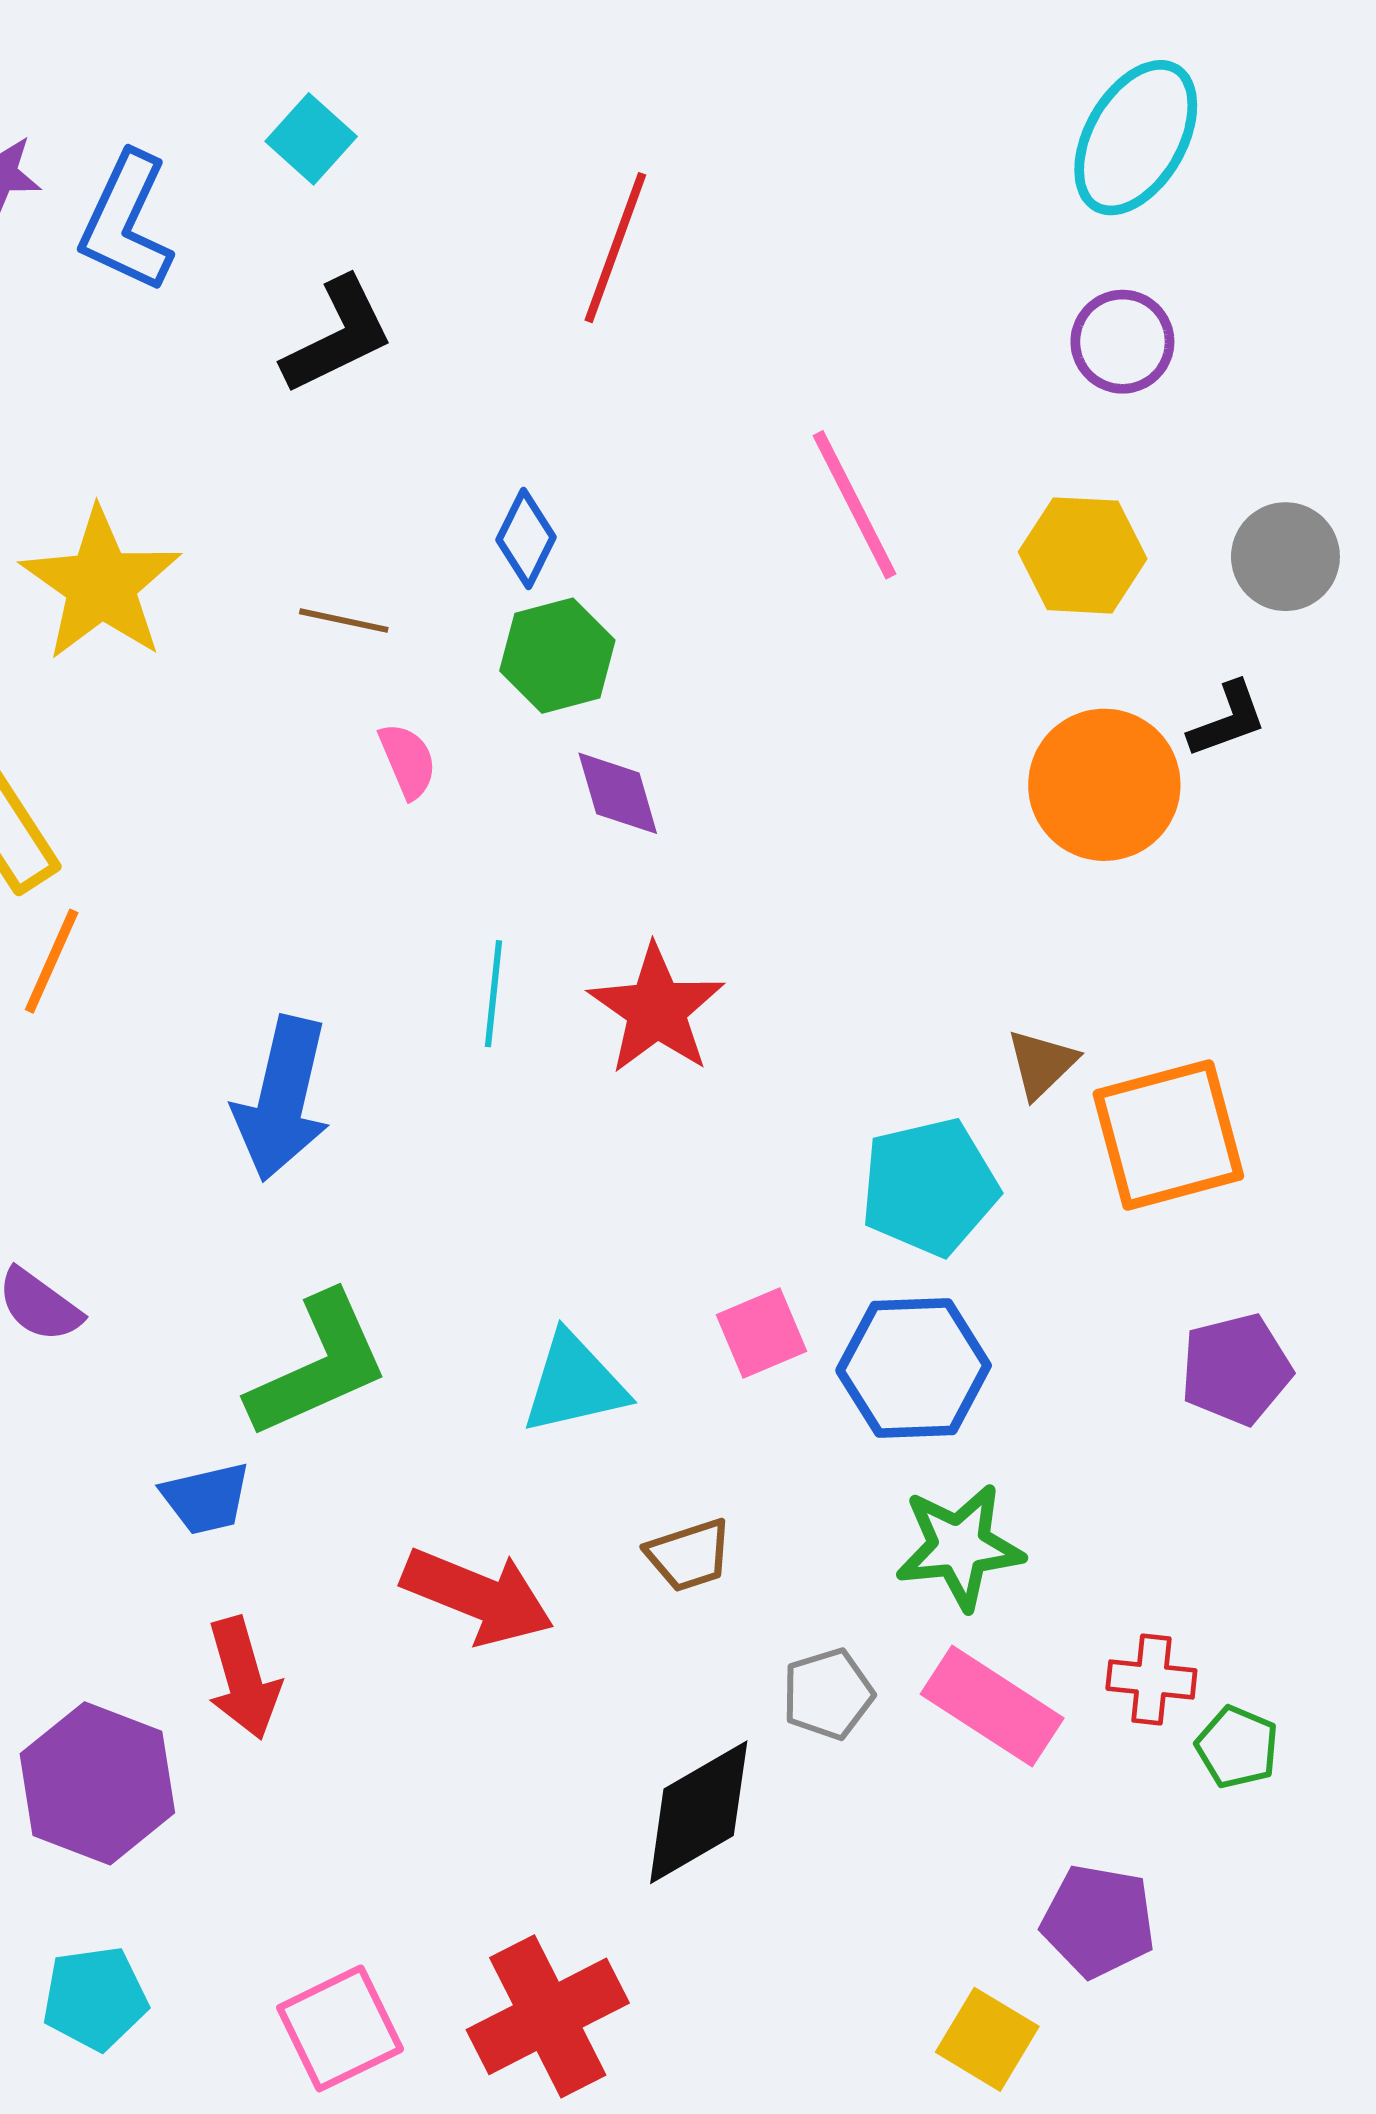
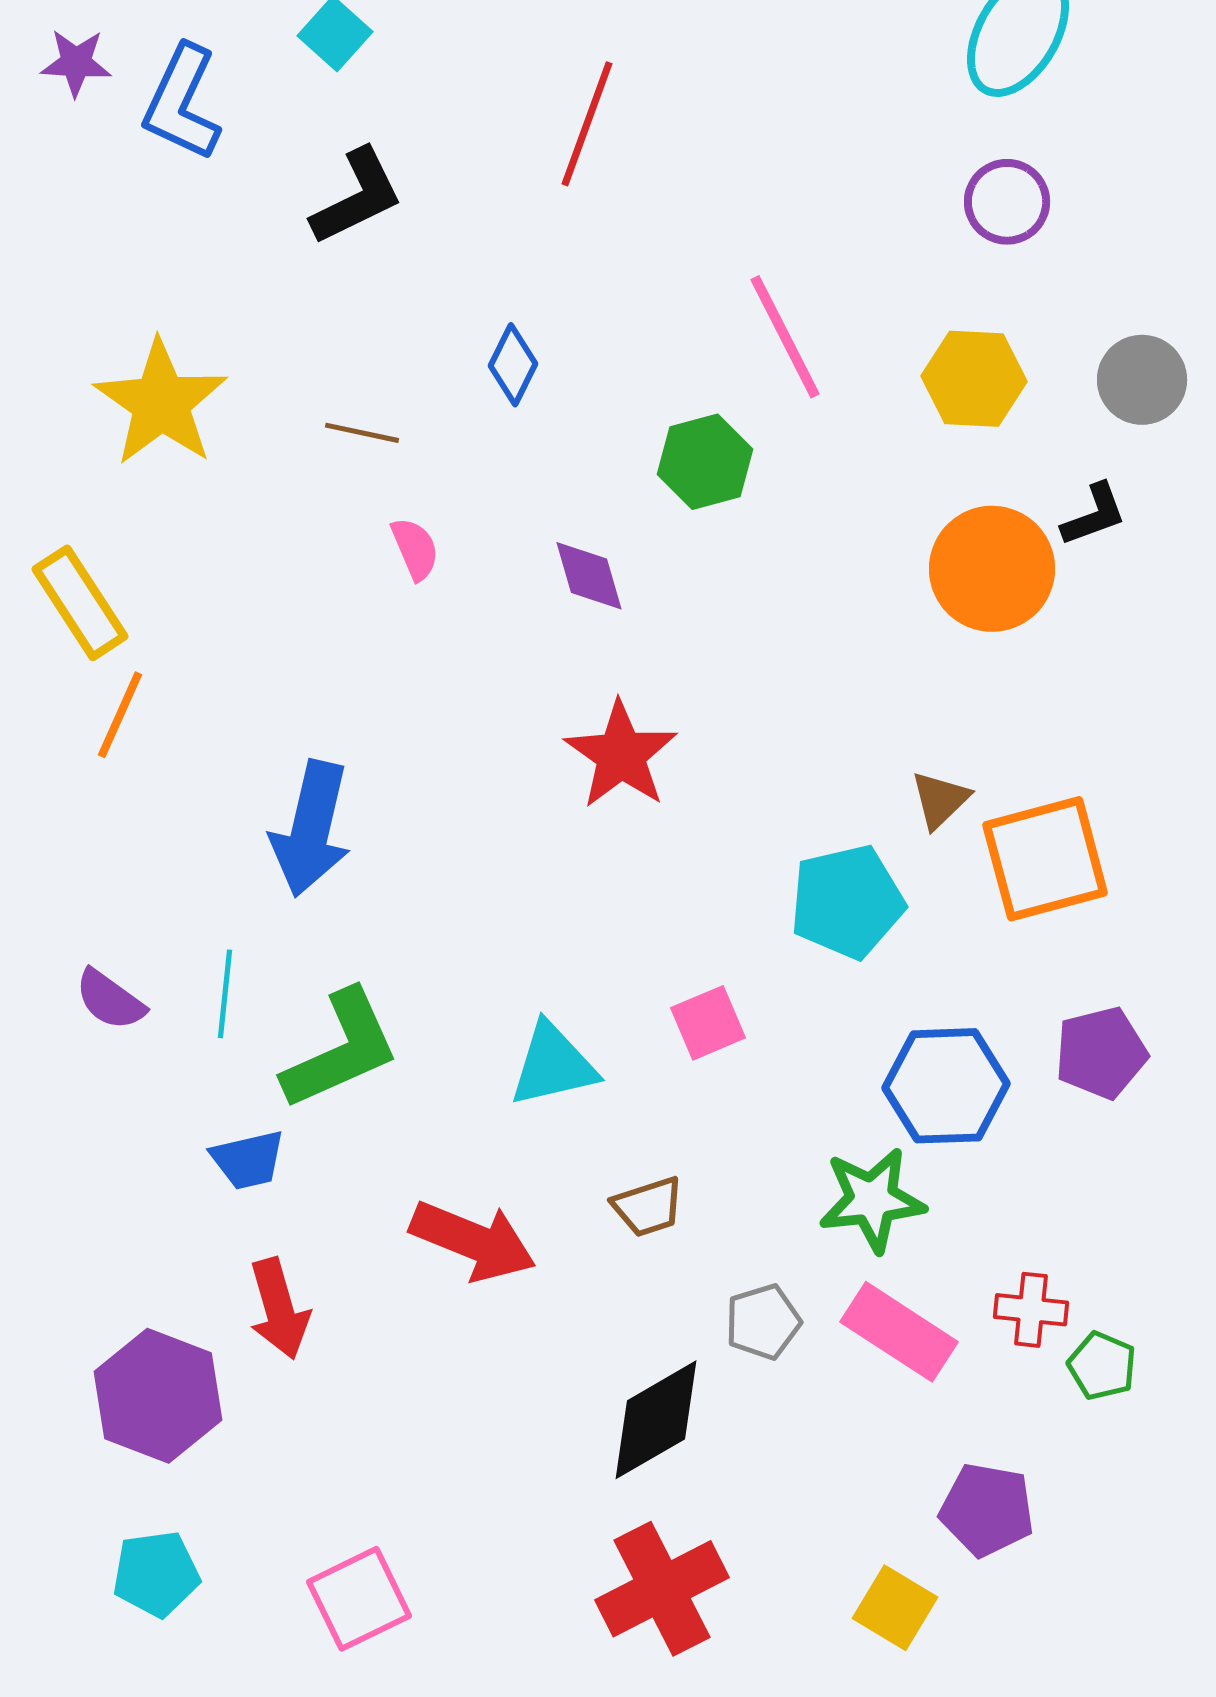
green hexagon: (557, 656) -> (705, 462), moved
cyan line: (493, 994) -> (225, 994), moved
blue hexagon: (914, 1368) -> (946, 1086), moved
red cross: (548, 2016) -> (662, 1589), moved

